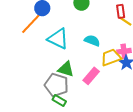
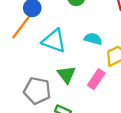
green triangle: (66, 69) -> (66, 75), turned 42
gray pentagon: (56, 85) -> (37, 91), moved

